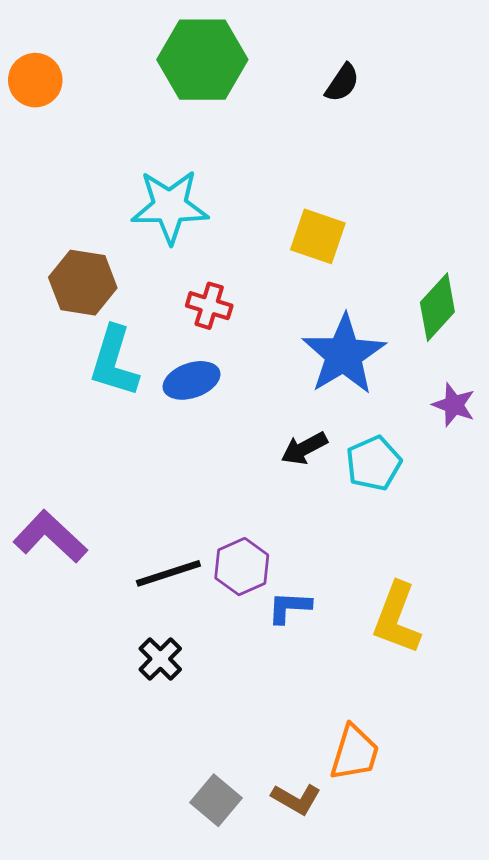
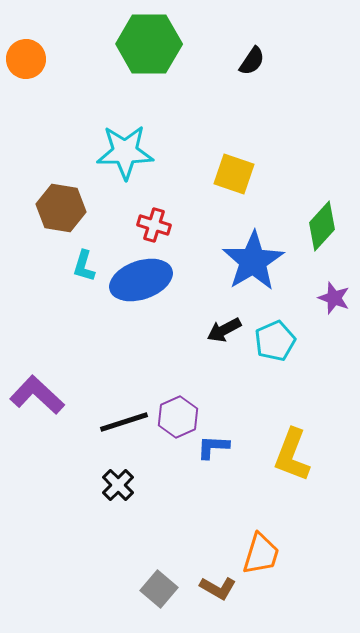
cyan L-shape: (114, 361) -> (84, 266), size x0.6
blue ellipse: (192, 380) -> (141, 280), size x1.5

